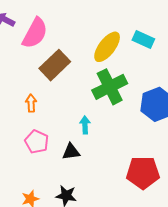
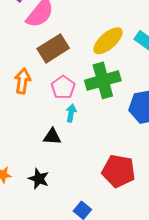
orange arrow: (31, 103) -> (22, 81), size x1.4
pink pentagon: (37, 142) -> (63, 87), moved

